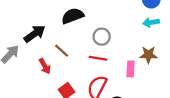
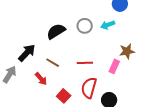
cyan arrow: (151, 22) -> (108, 25), moved
gray circle: (102, 37) -> (85, 26), moved
pink rectangle: (131, 69) -> (114, 66), turned 32

